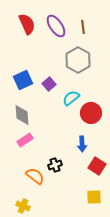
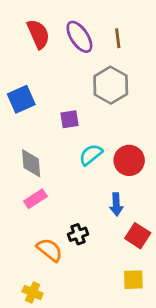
blue square: (23, 80) -> (21, 99), moved
purple square: (49, 84) -> (69, 119), turned 32
cyan semicircle: (71, 98) -> (91, 155), moved

